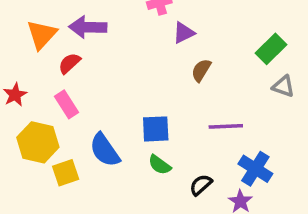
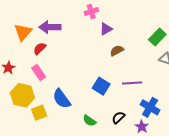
brown semicircle: (201, 70) -> (117, 51), turned 32
blue square: (156, 129) -> (101, 86), moved, turned 36
green semicircle: (160, 165) -> (89, 121), moved

